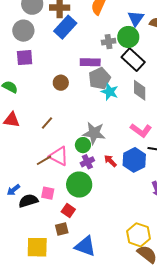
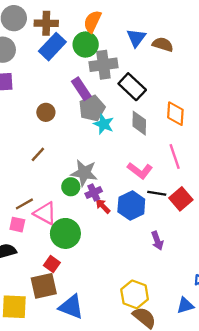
green circle: (128, 37) -> (86, 45), moved
gray cross: (109, 42) -> (103, 65), size x1.6
purple rectangle: (90, 62) -> (81, 89), turned 54
brown line: (47, 123) -> (38, 154), moved
pink triangle: (59, 156) -> (45, 213), moved
purple cross: (87, 162) -> (94, 192), moved
pink square: (48, 193) -> (17, 225), moved
brown square: (62, 229) -> (44, 286), size x1.6

